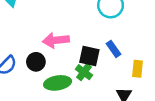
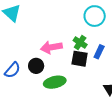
blue rectangle: (114, 49) -> (99, 52), turned 64
green cross: (84, 72) -> (80, 43), moved

